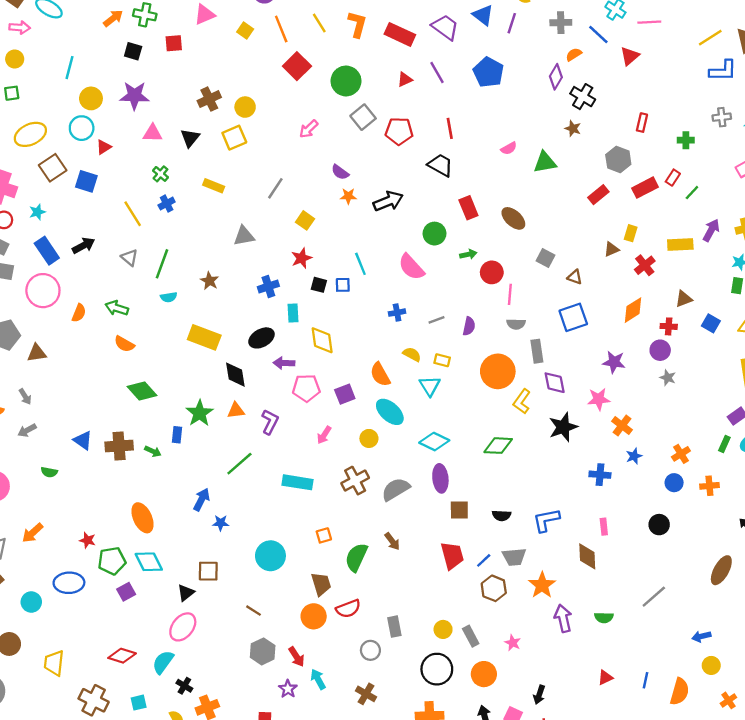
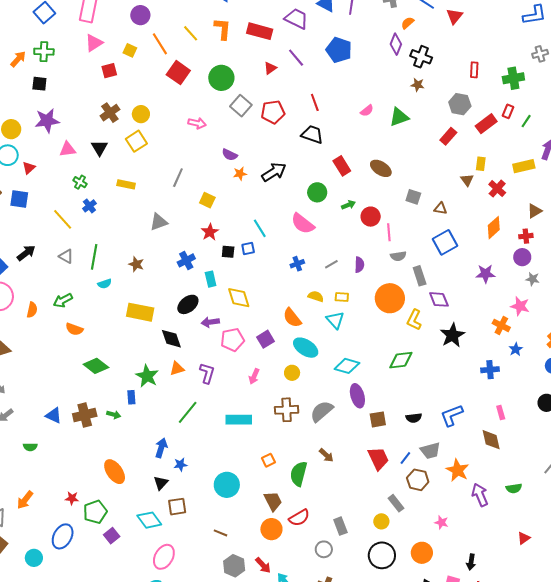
red square: (174, 43) -> (109, 71), moved
pink arrow: (309, 129) -> (197, 123), turned -114
green cross: (686, 140) -> (513, 78), size x1.5
brown triangle: (611, 249) -> (467, 180), turned -32
green arrow: (117, 308) -> (63, 300), turned -36
pink star: (599, 399) -> (520, 306), moved, turned 30
brown cross: (355, 481) -> (287, 410), turned 35
cyan diamond: (149, 562) -> (149, 520), moved
blue ellipse: (69, 583) -> (63, 536), turned -50
black triangle: (186, 593) -> (161, 483), moved
gray rectangle: (471, 636) -> (396, 503), moved

